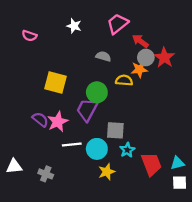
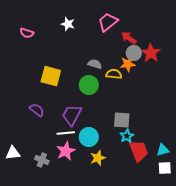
gray semicircle: (103, 56) -> (95, 64), moved
purple trapezoid: (87, 110) -> (72, 115), moved
pink star: (58, 122) -> (66, 151), moved
gray square: (115, 130) -> (122, 120), moved
cyan star: (127, 150) -> (127, 136), moved

